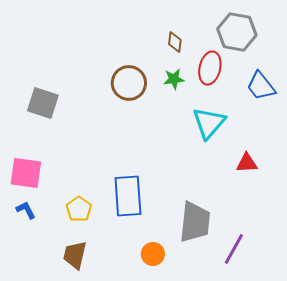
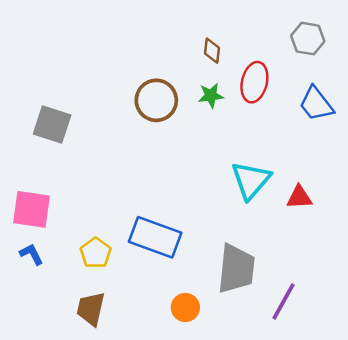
gray hexagon: (237, 32) -> (308, 39), moved, size x0.7
cyan triangle: (209, 123) -> (251, 180), moved
blue rectangle: (128, 196) -> (155, 237), turned -66

